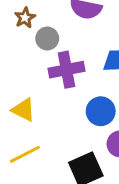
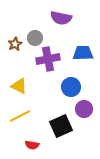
brown star: (25, 18) -> (15, 44), moved

